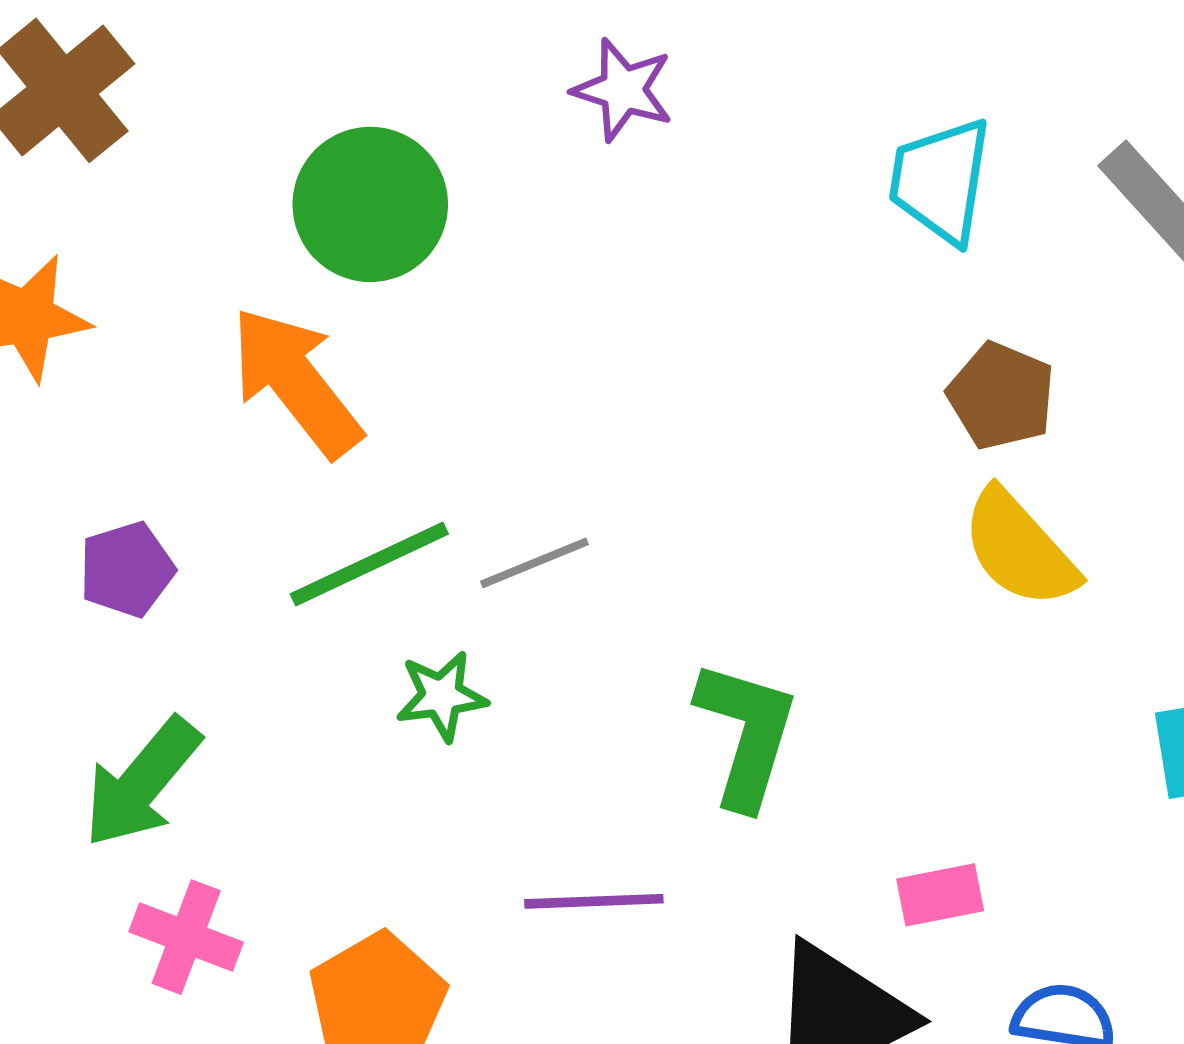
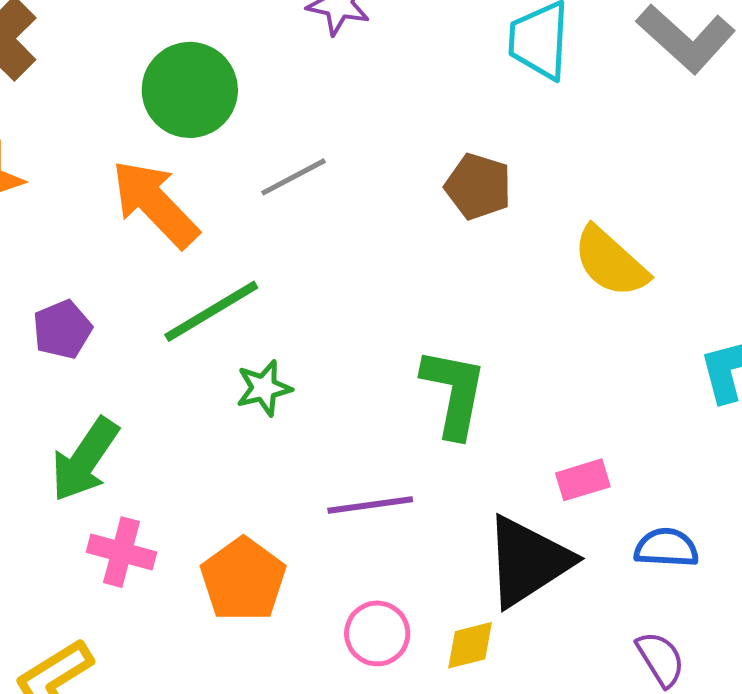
brown pentagon: (1001, 396) -> (478, 186), moved
gray line: (534, 563) -> (294, 177), moved

